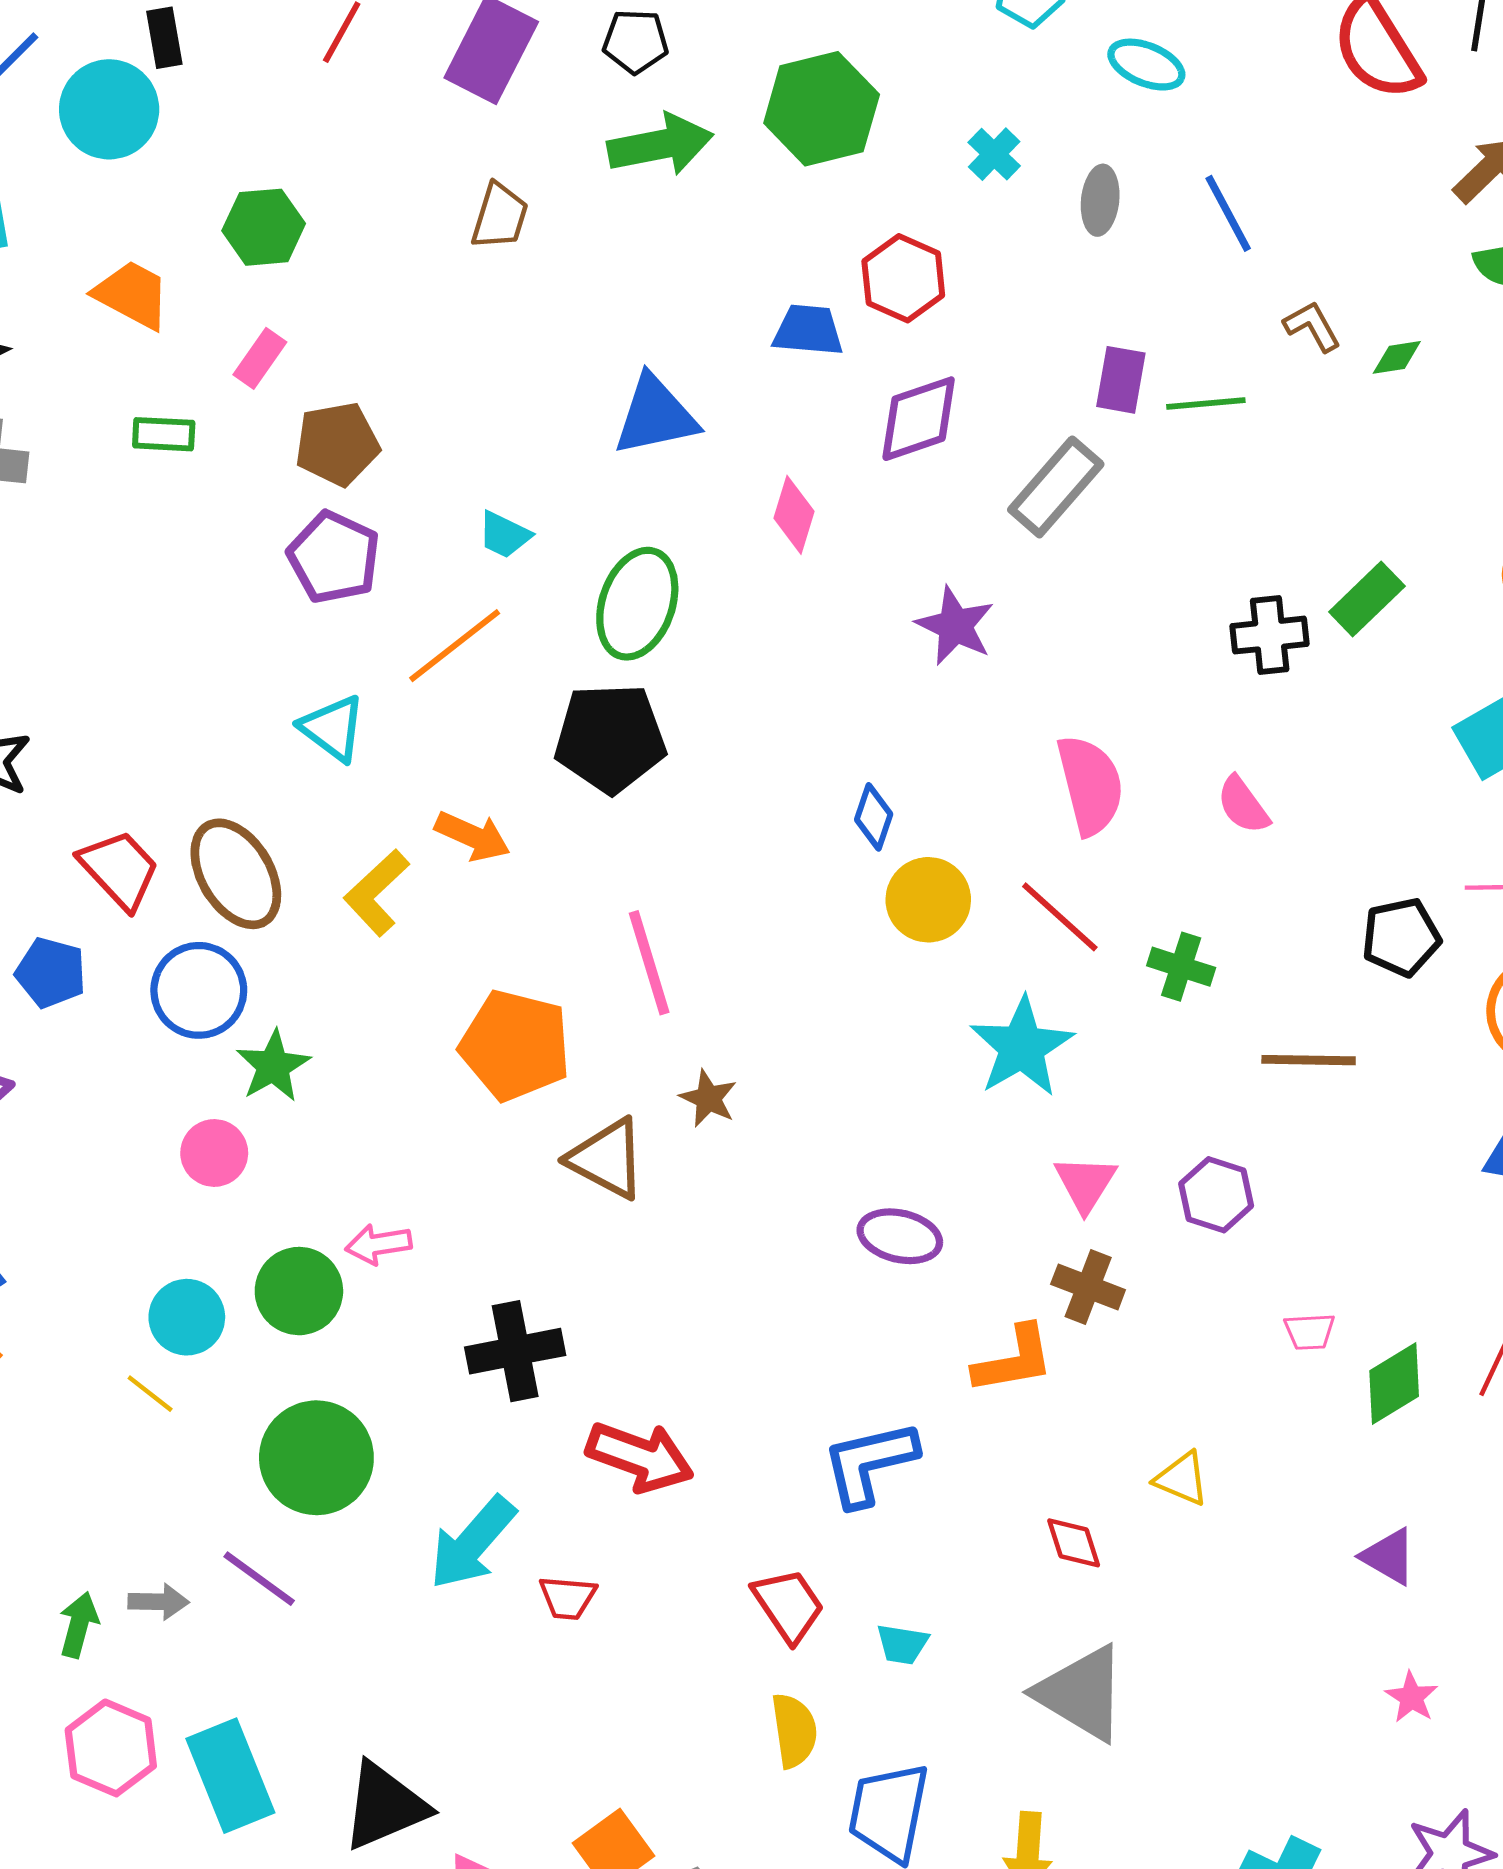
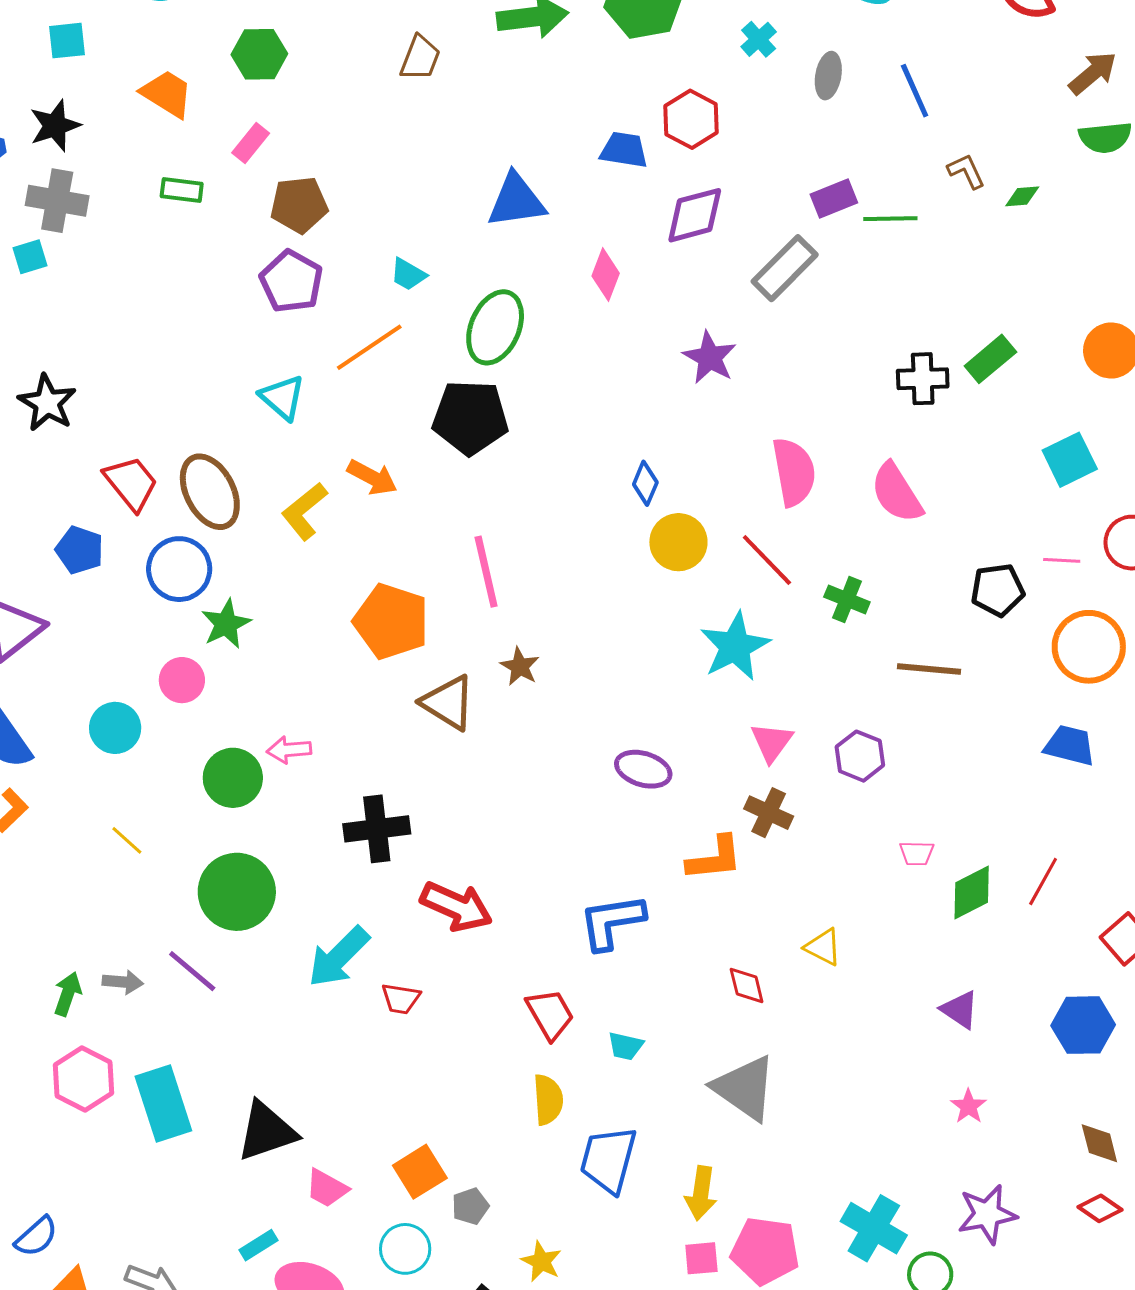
purple rectangle: (1121, 380) -> (834, 198), turned 54
pink semicircle: (1243, 805) -> (897, 493), size x1.5
cyan circle: (187, 1317) -> (115, 728), moved

